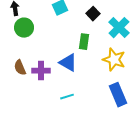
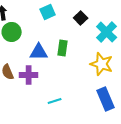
green rectangle: (84, 42) -> (63, 48), moved
blue triangle: (68, 63) -> (39, 52), moved, turned -30

